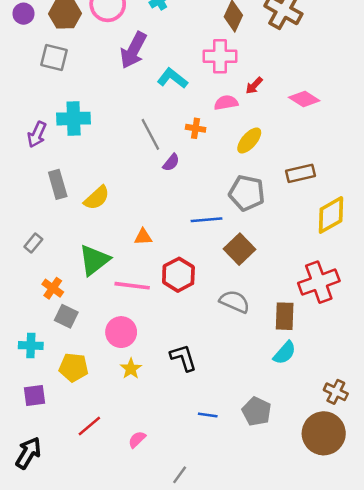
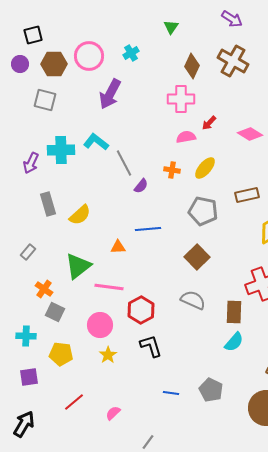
cyan L-shape: (172, 78) -> (96, 142), moved
orange cross: (196, 128) -> (172, 170), moved
blue line: (207, 220) -> (148, 229), moved
red hexagon: (178, 275) -> (141, 310), moved

